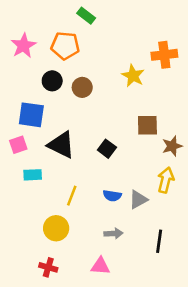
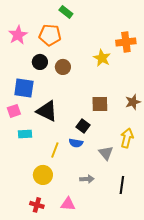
brown square: (147, 125) -> (100, 104), moved
brown star: (172, 146) -> (133, 102), moved
black square: (107, 149) -> (83, 126), moved
blue semicircle: (112, 196) -> (76, 143), moved
gray triangle: (138, 200) -> (106, 153), turned -42
pink triangle: (100, 266) -> (68, 204), moved

